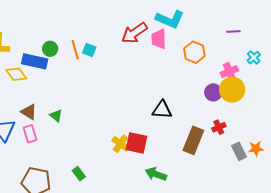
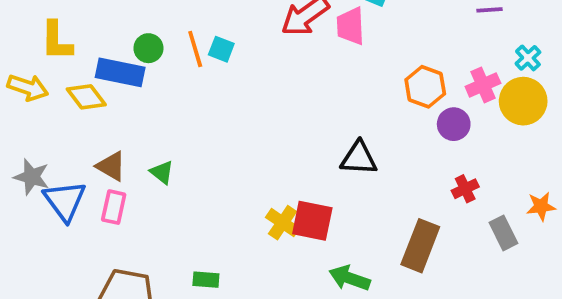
orange hexagon: (194, 52) -> (425, 87), moved
yellow circle: (232, 90) -> (523, 101), moved
pink rectangle: (30, 134) -> (114, 207), turned 30
brown rectangle: (193, 140) -> (420, 246), moved
orange star: (256, 149) -> (541, 206), moved
green rectangle: (79, 174) -> (206, 280), turned -48

